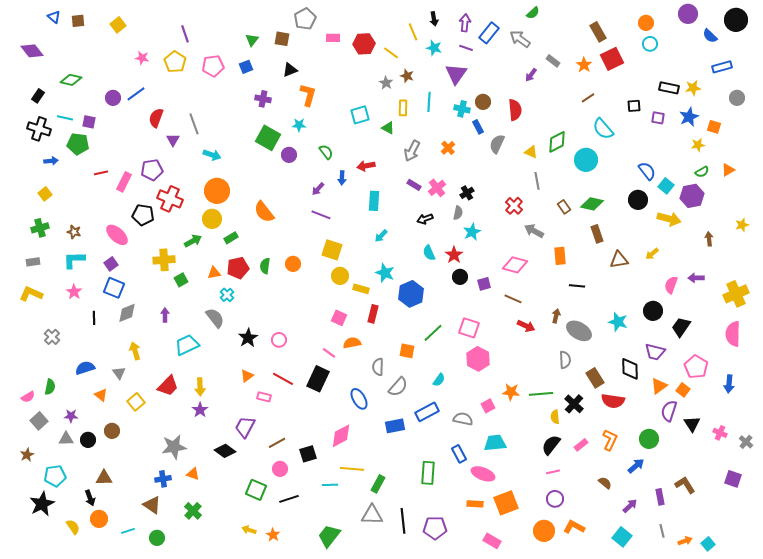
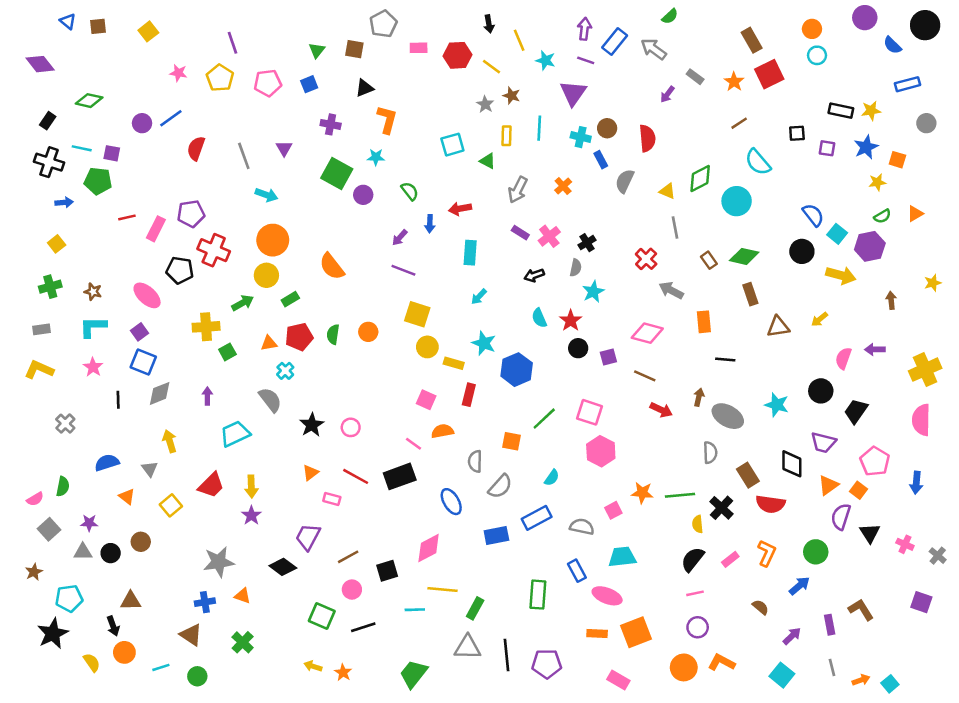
black arrow: (434, 19) -> (489, 24), moved
purple triangle: (173, 140) -> (284, 148), moved
black rectangle: (318, 379) -> (400, 476), turned 45

